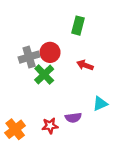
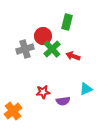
red circle: (50, 52) -> (43, 36), moved
green cross: (44, 74) -> (52, 49), moved
red star: (50, 126) -> (43, 92), moved

